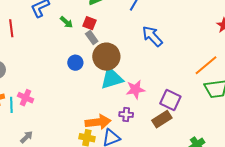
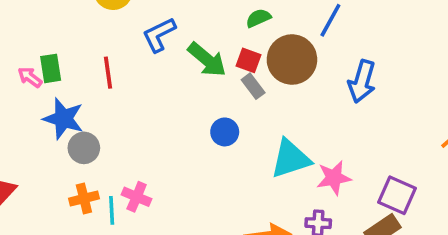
green arrow: (66, 22) -> (207, 60), size x1.6
blue arrow: (152, 36) -> (362, 81), turned -120
brown circle: (106, 57) -> (292, 60), moved

